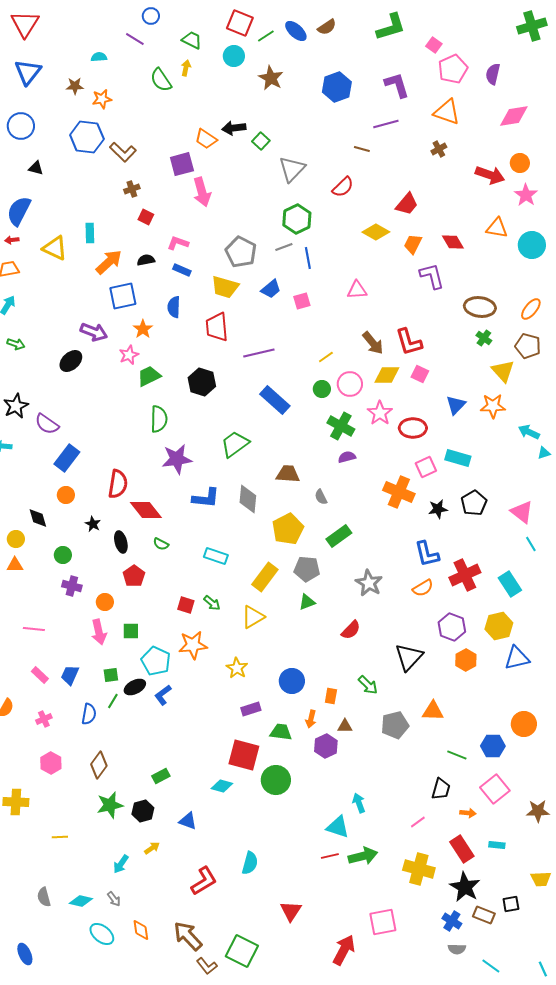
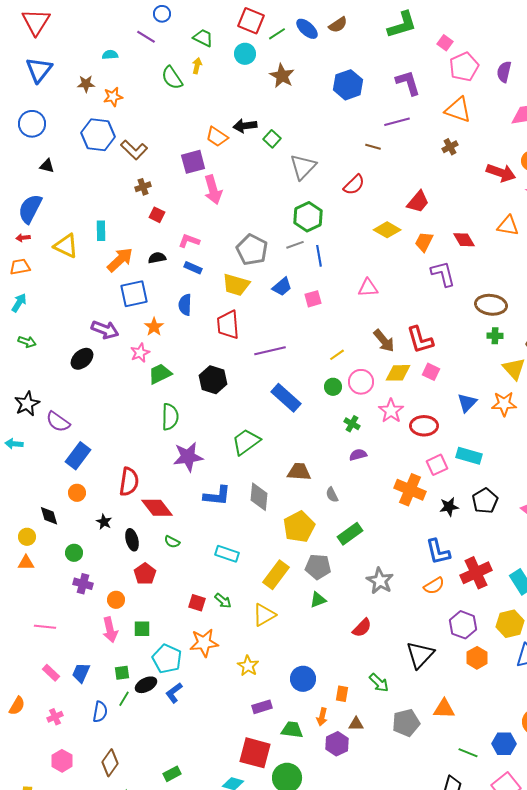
green cross: (484, 338) -> (495, 336), turned -35
green cross: (341, 426) -> (352, 424), size x0.6

